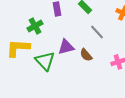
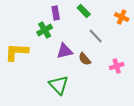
green cross: (35, 26) -> (45, 30), moved
green triangle: (45, 61) -> (59, 85), moved

